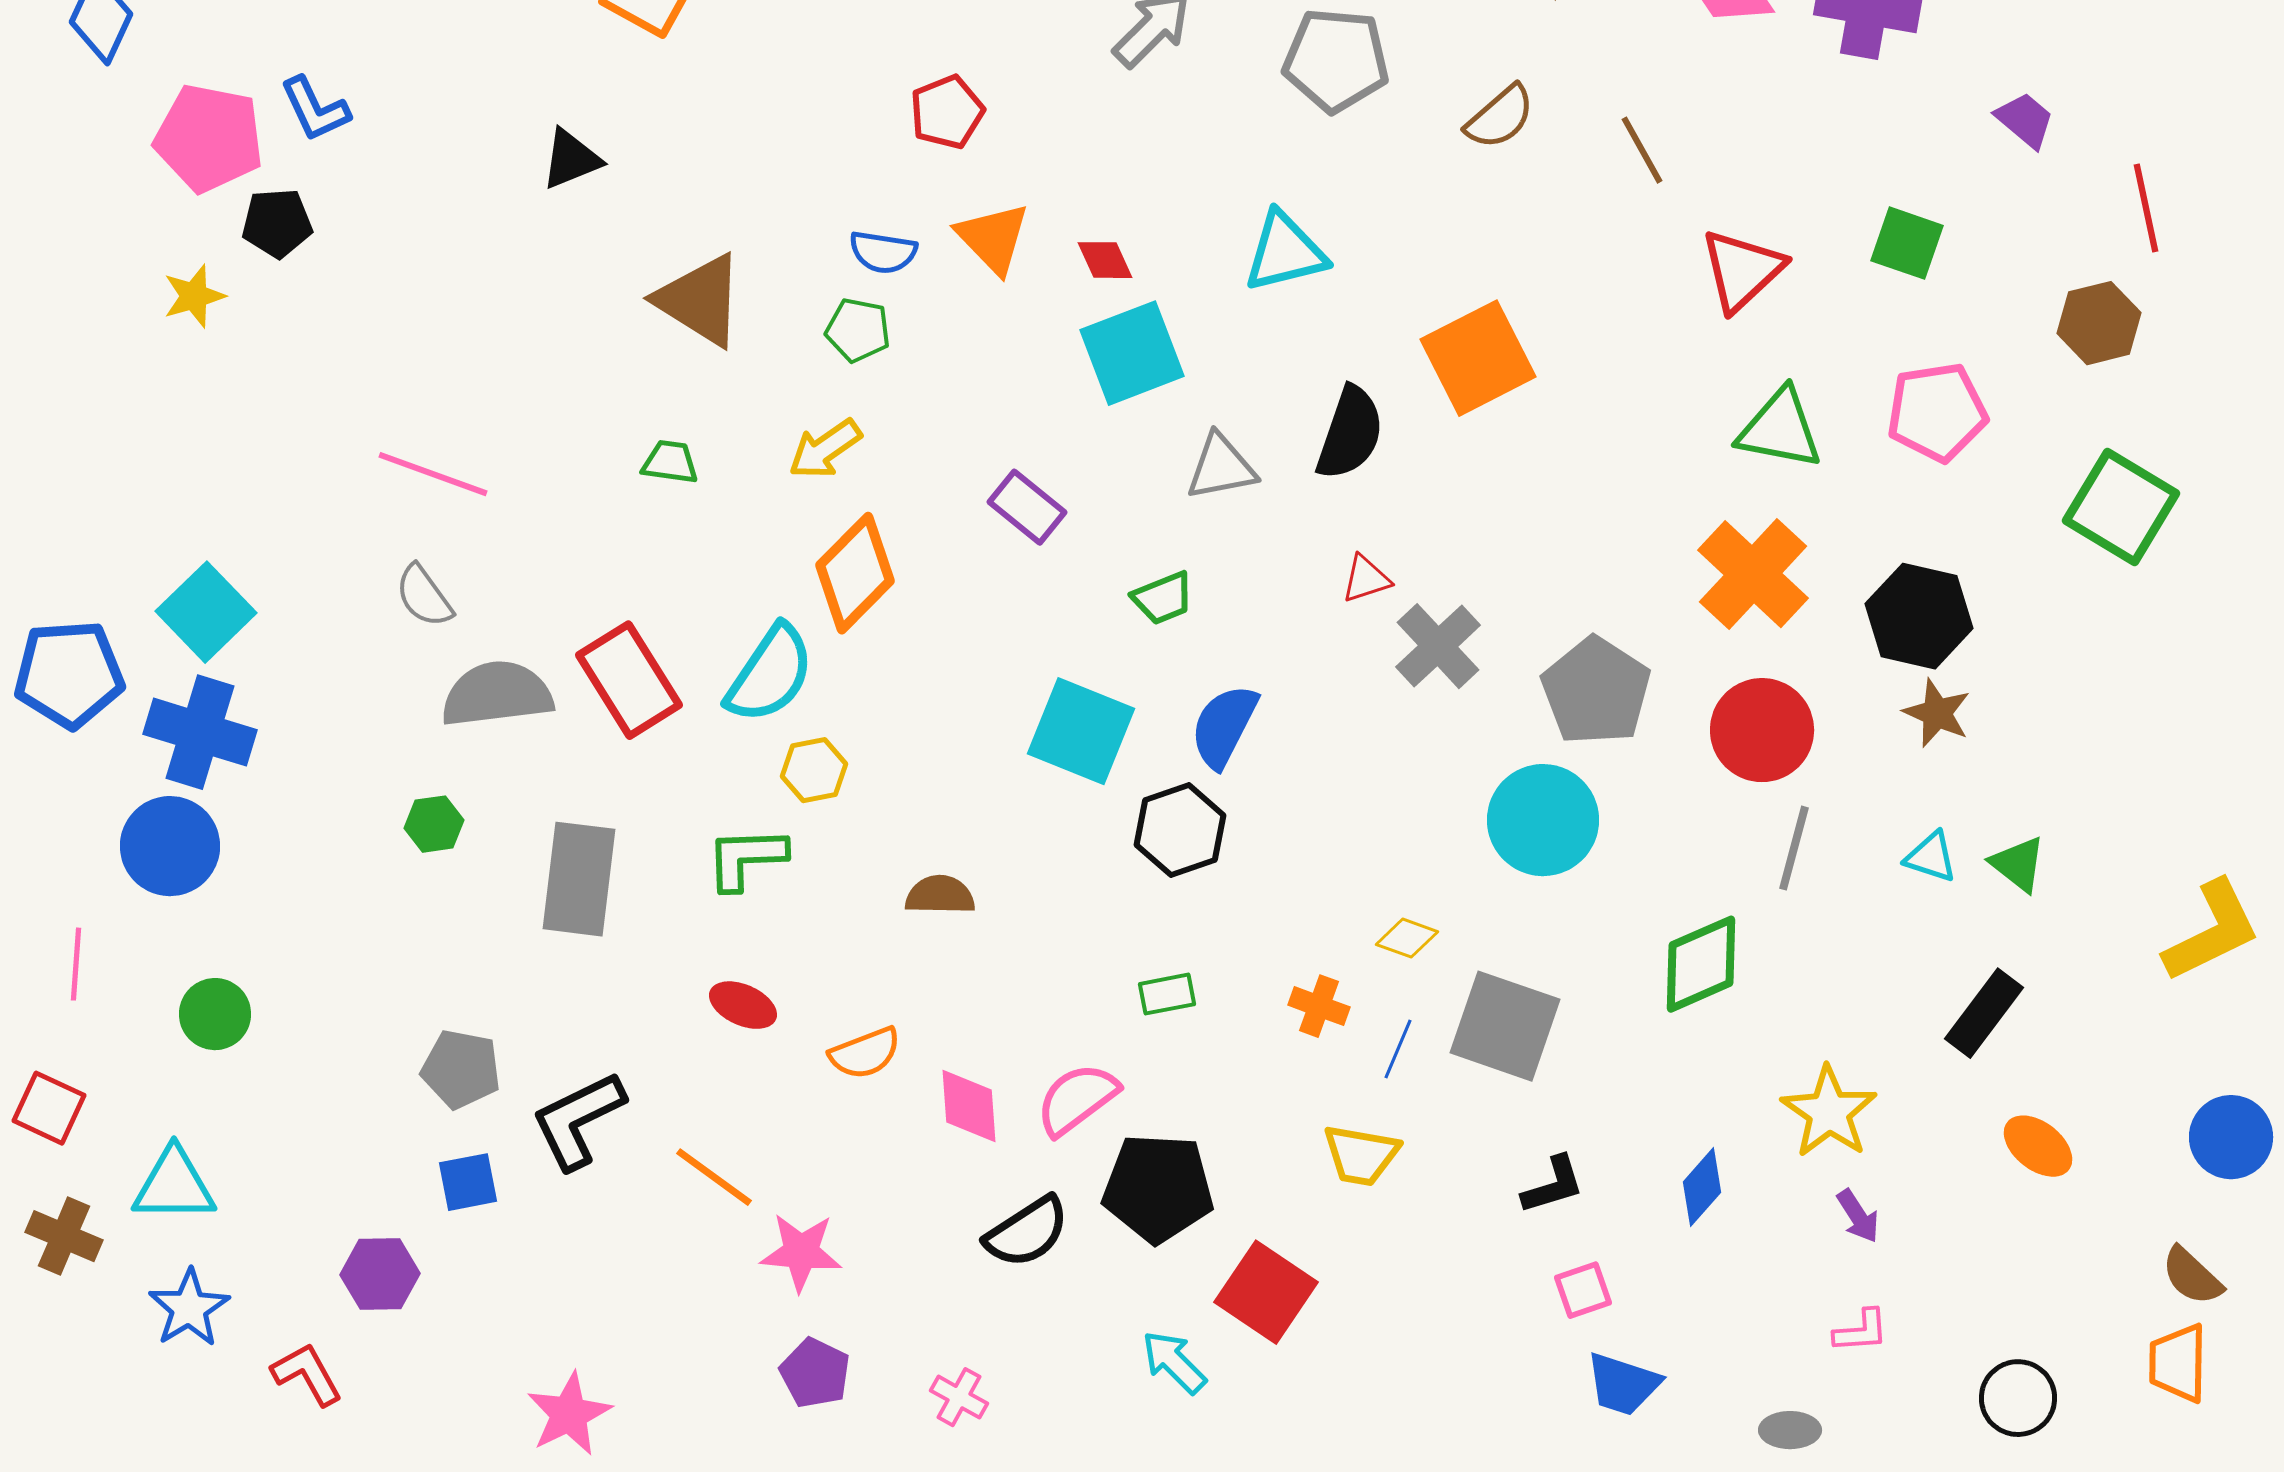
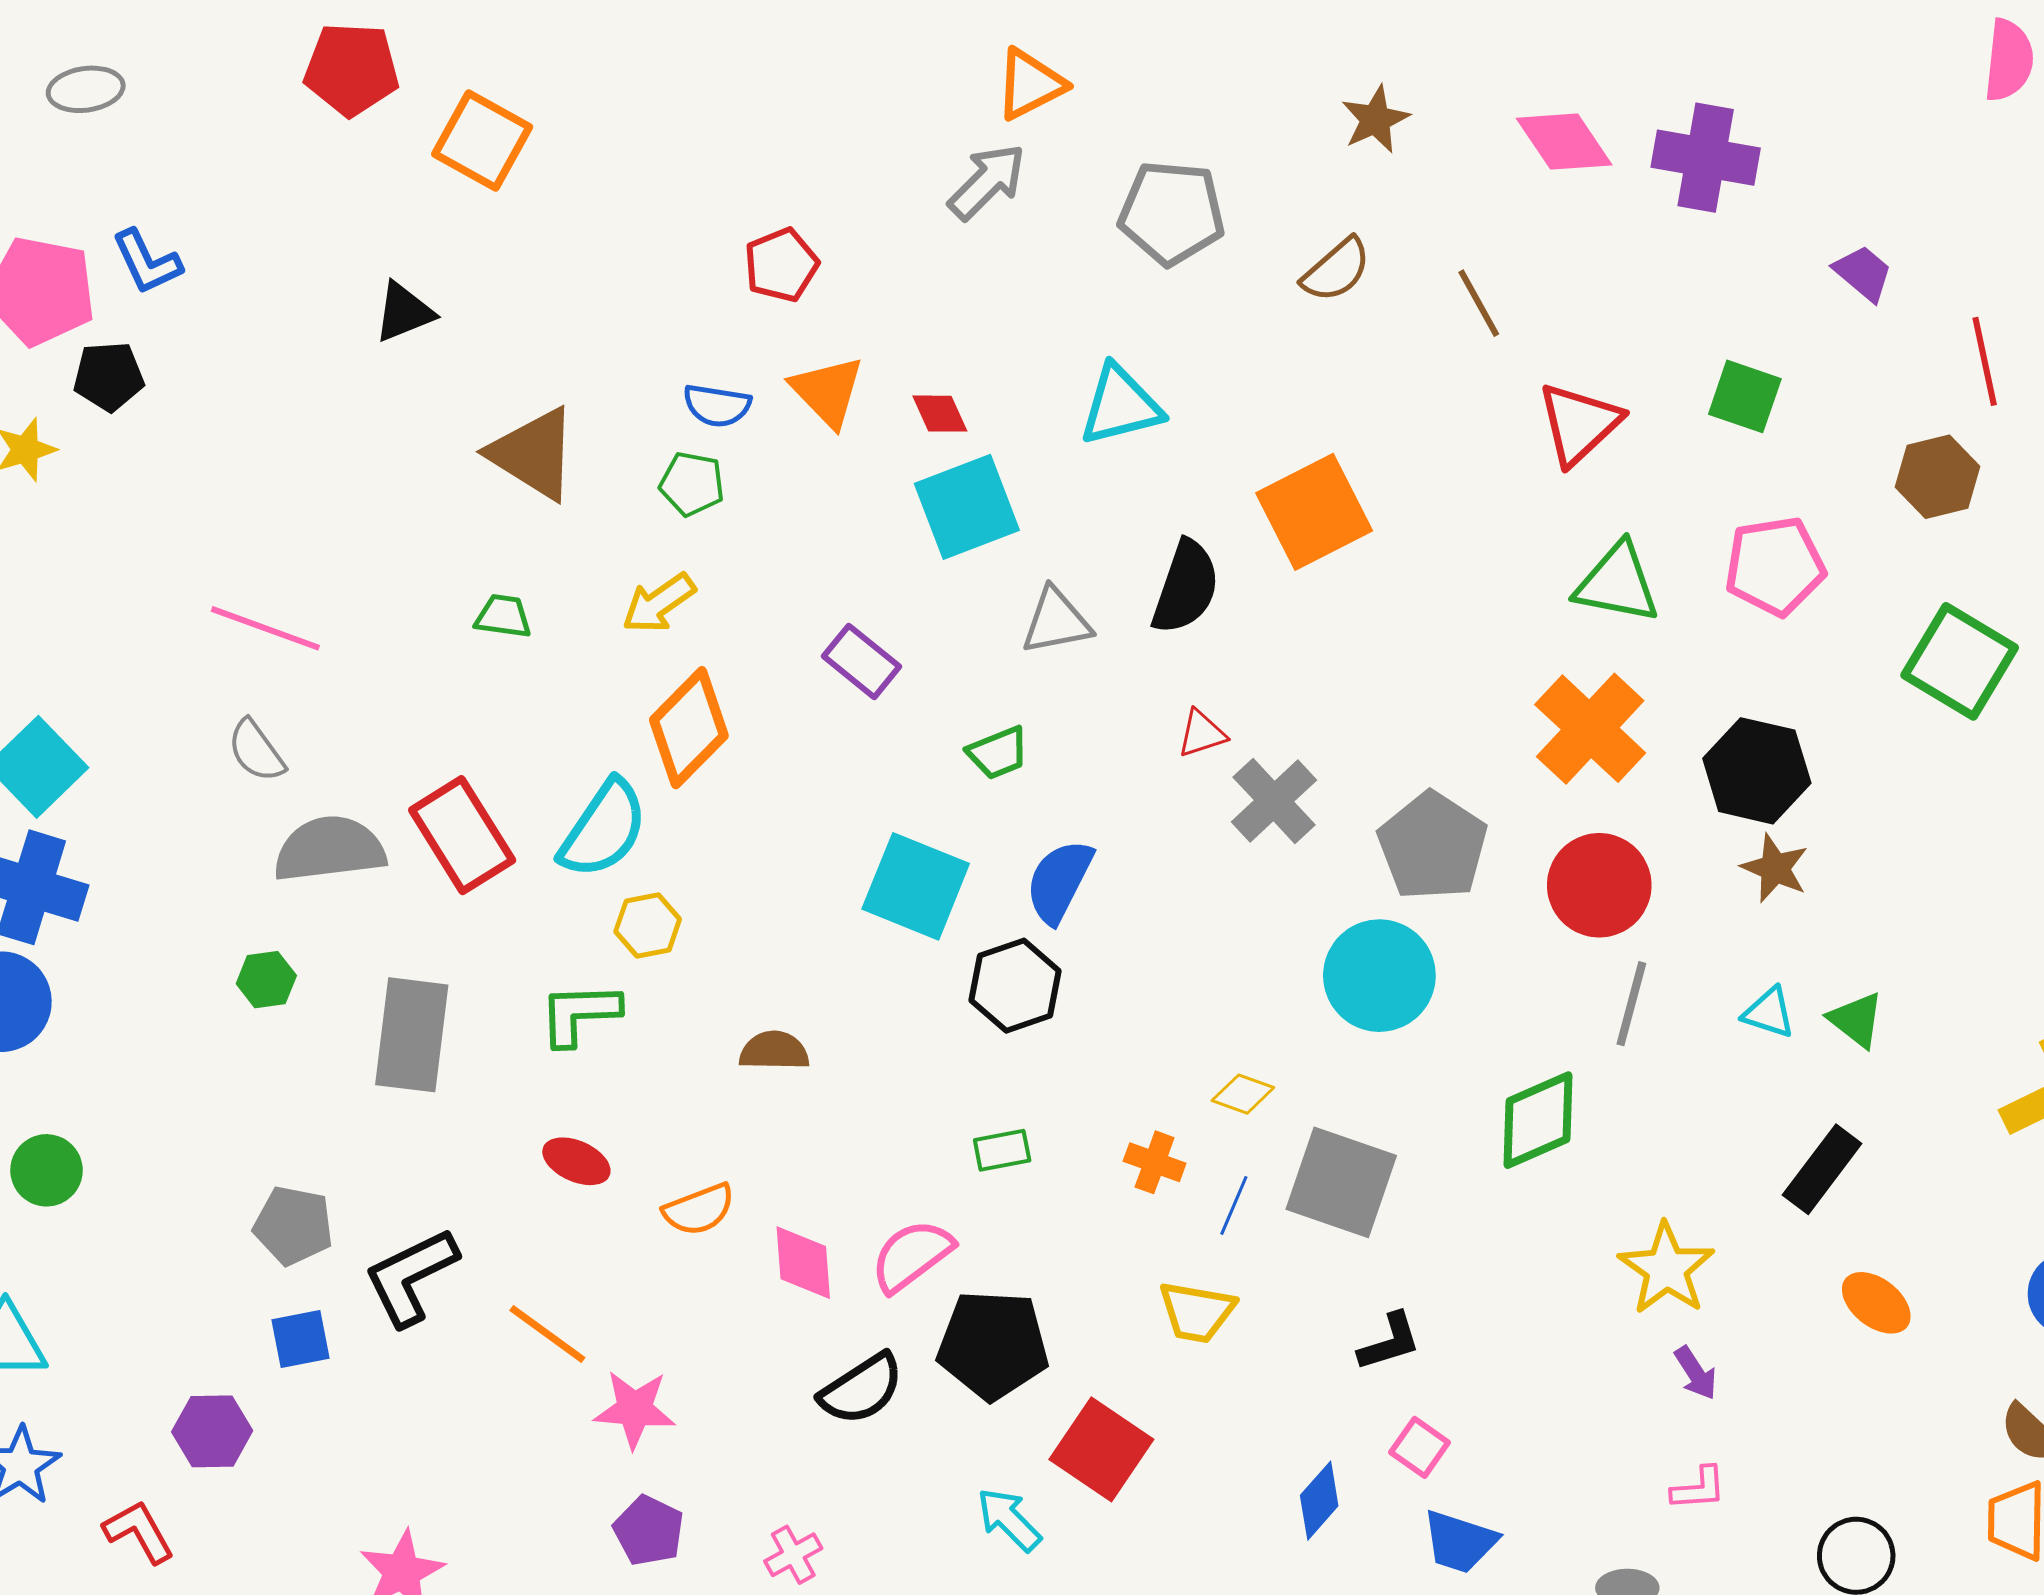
blue diamond: (1702, 1187) -> (1319, 1501), moved
pink square: (1583, 1290) -> (1420, 1447), turned -36
pink cross: (959, 1397) -> (793, 1555), turned 32

